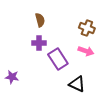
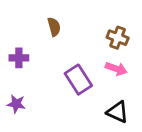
purple cross: (39, 43) -> (19, 58), moved
black triangle: (77, 84) -> (118, 112), moved

